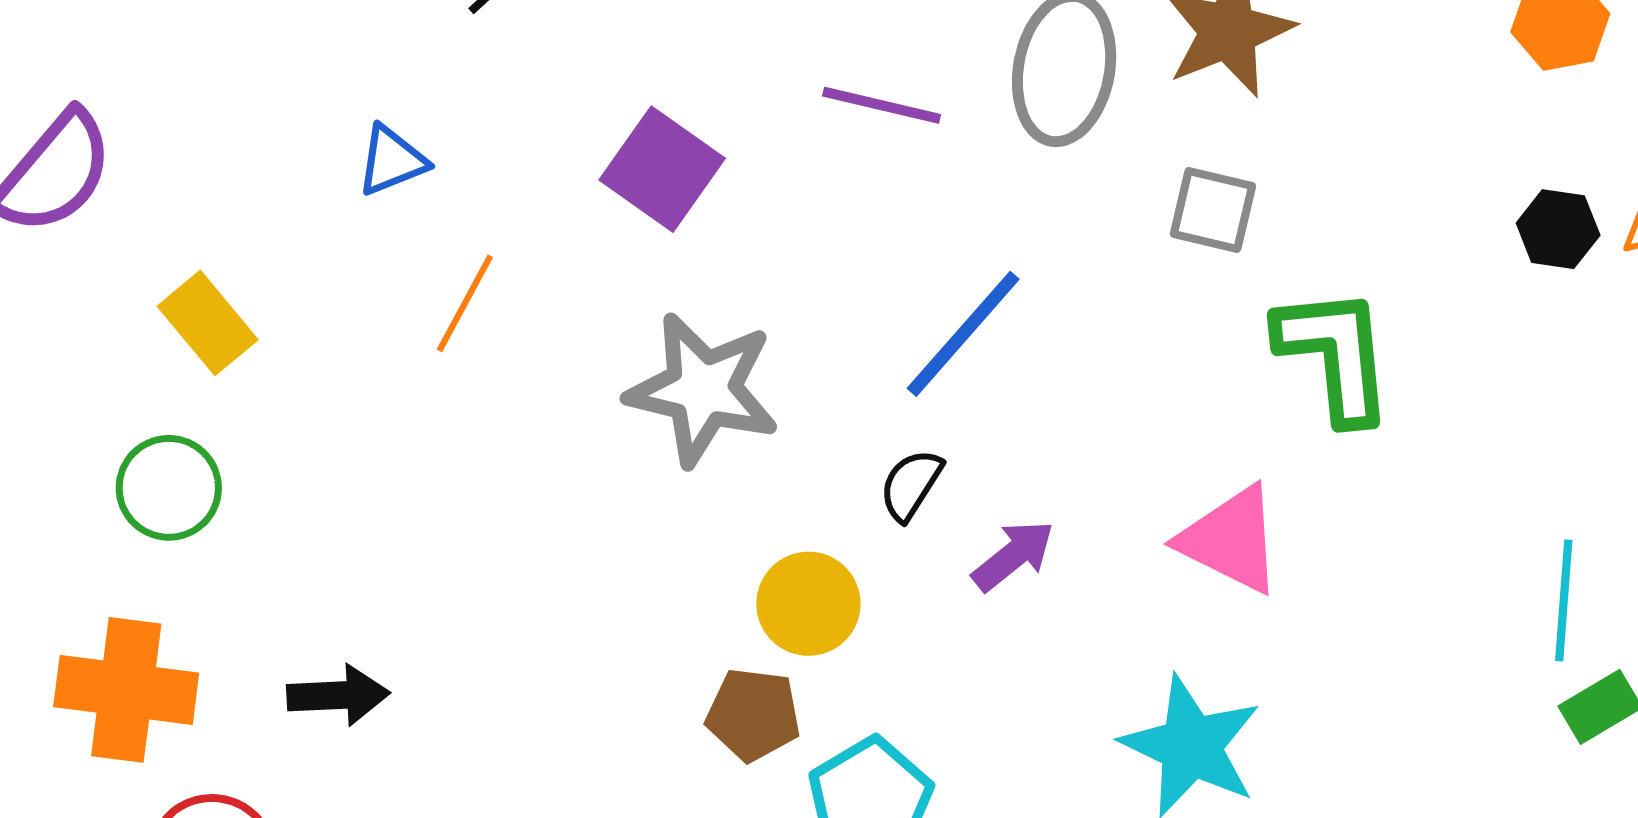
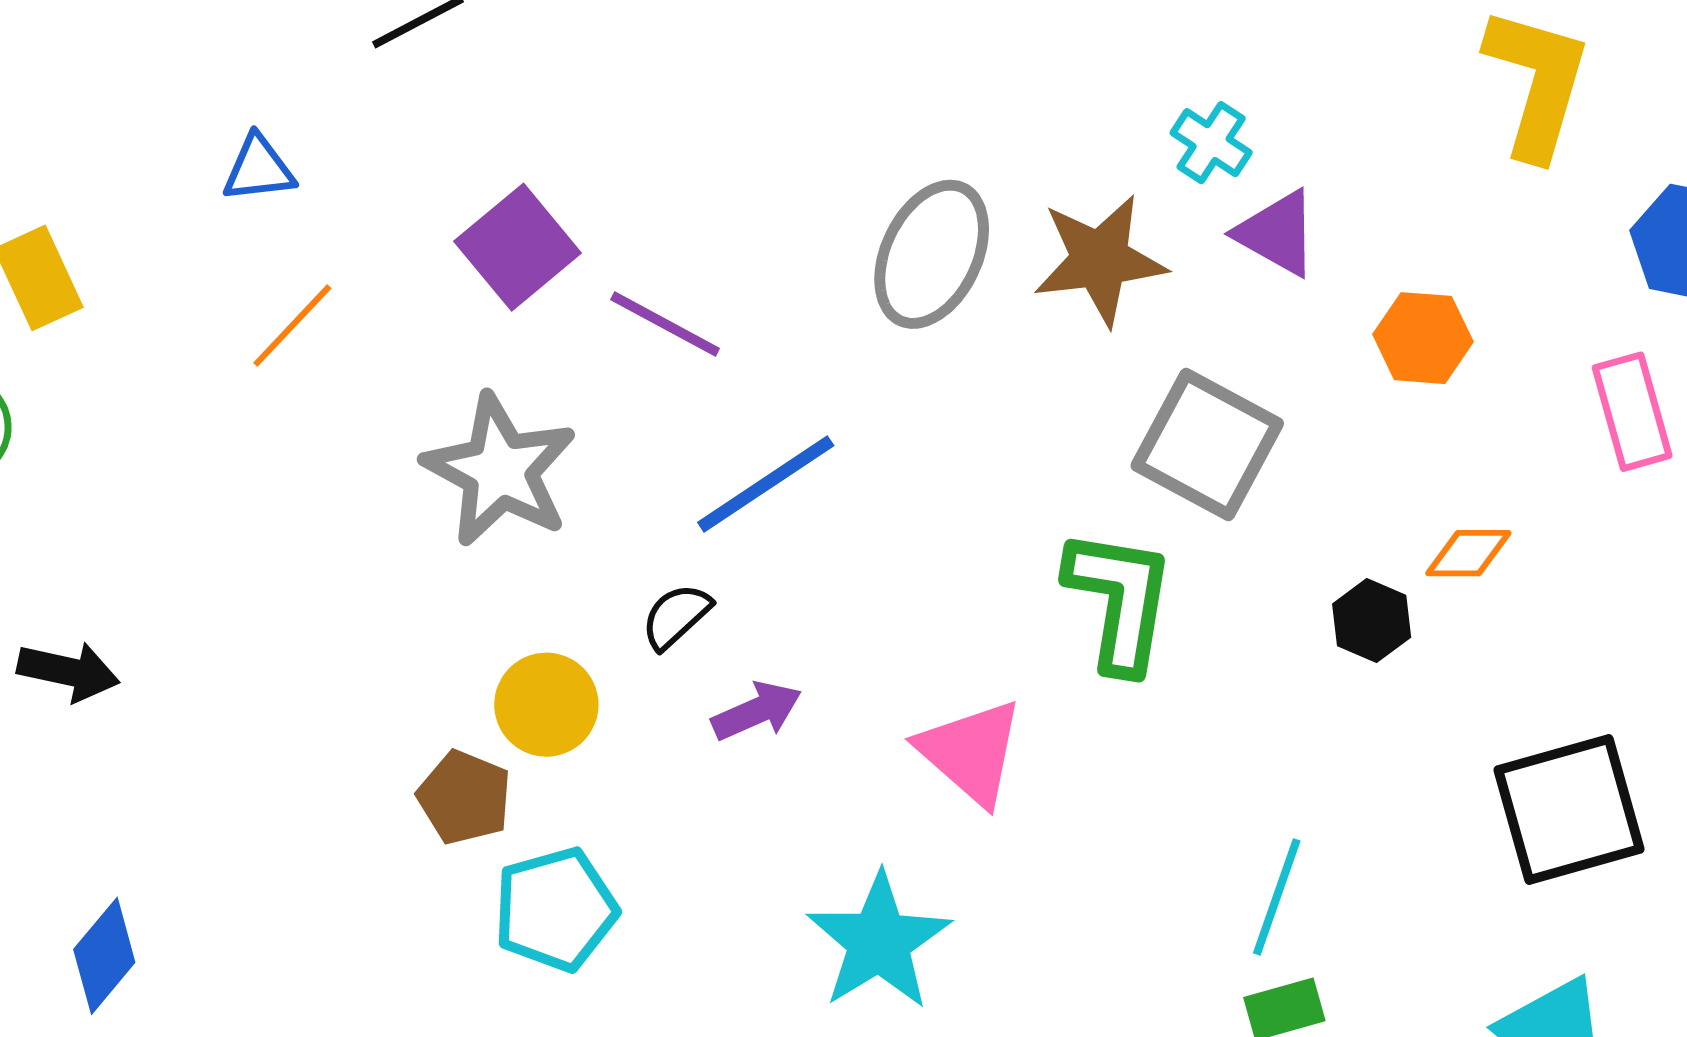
purple line: (882, 105) -> (665, 324), moved
gray square: (1213, 210) -> (1207, 445), moved, size x1.6
black hexagon: (1558, 229) -> (1372, 621), moved

